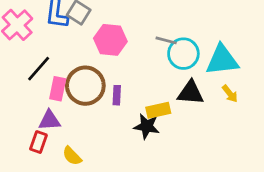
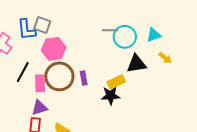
pink hexagon: (110, 40) -> (54, 49), moved
cyan triangle: (222, 60) -> (154, 35), size x0.6

